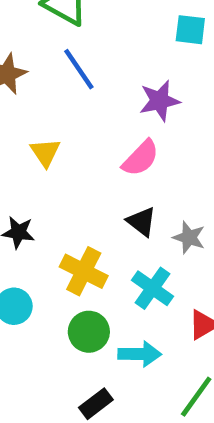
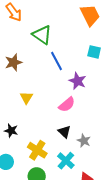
blue line: (79, 69) -> (56, 61), moved
purple star: (160, 101) -> (78, 81), turned 30

